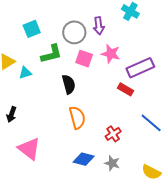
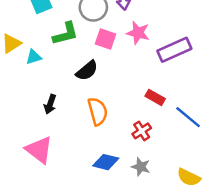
black semicircle: (69, 84) -> (87, 71), turned 66
red rectangle: (126, 89) -> (155, 97), moved
black arrow: (12, 114) -> (50, 104), moved

